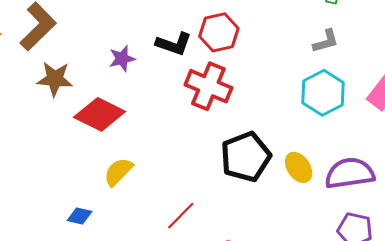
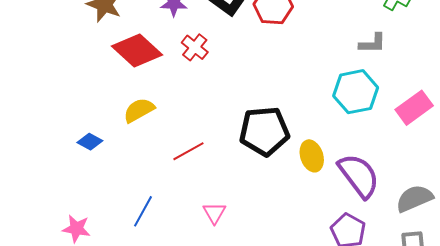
red cross: (208, 86) -> (195, 47), moved, size x0.6
purple semicircle: (350, 173) -> (359, 176), turned 45
red line: (181, 216) -> (188, 151), moved

